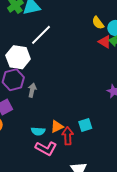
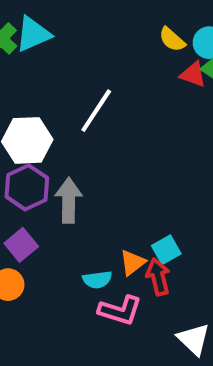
white line: (41, 35) -> (96, 111), moved
gray arrow: (32, 90) -> (69, 200), size x1.5
cyan square: (85, 125) -> (166, 250), moved

